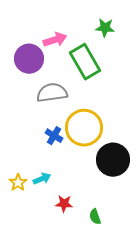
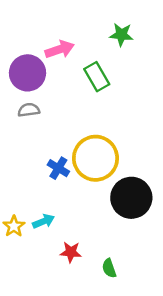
green rectangle: (85, 62) -> (97, 77), size x0.7
gray semicircle: (52, 93) -> (29, 110), moved, size x0.6

